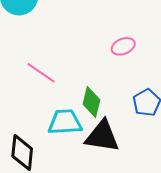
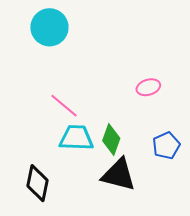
cyan trapezoid: (65, 122) -> (76, 138), moved

